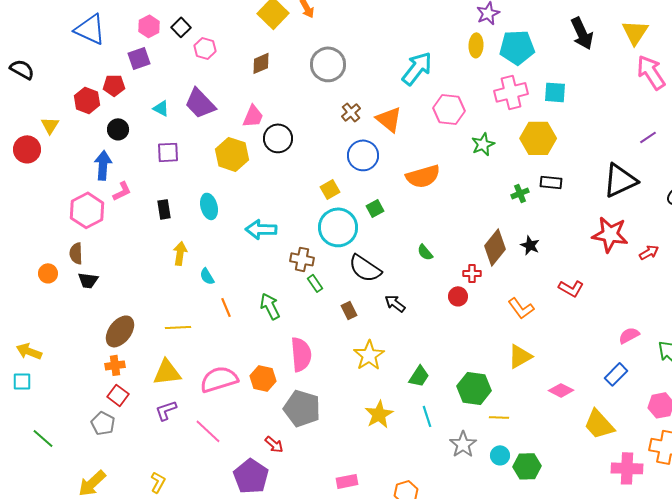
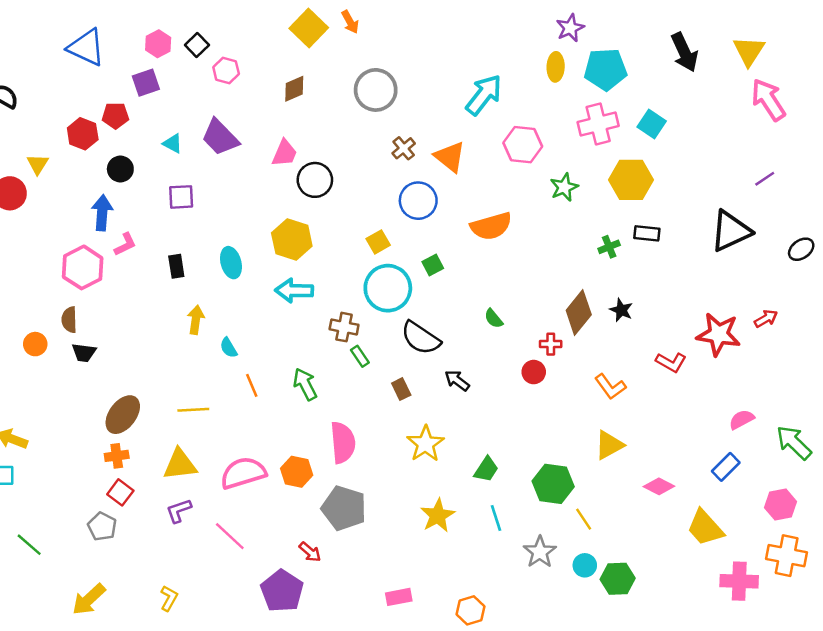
cyan square: (555, 92) -> (652, 124), turned 30
yellow hexagon: (232, 154) -> (292, 240), moved
red star: (610, 234) -> (719, 334), moved
yellow line: (499, 417) -> (584, 519), turned 54

